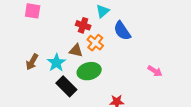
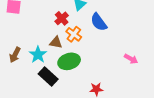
red cross: (83, 25) -> (62, 18), turned 32

